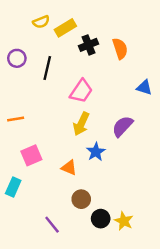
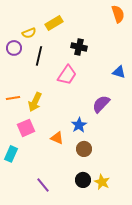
yellow semicircle: (41, 22) -> (29, 33), moved
black cross: (89, 45) -> (79, 47), moved, turned 35
orange semicircle: (120, 49) -> (118, 14), moved
yellow arrow: (81, 124) -> (35, 102), moved
brown circle: (81, 199) -> (84, 149), moved

